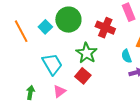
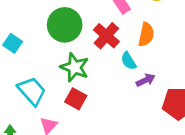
green circle: (68, 20) -> (65, 25), moved
red cross: (105, 28) -> (106, 36), moved, turned 30

